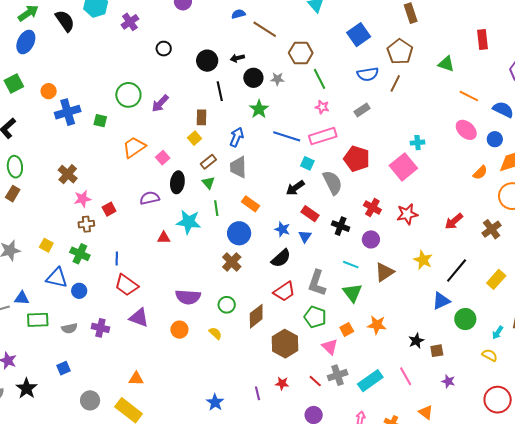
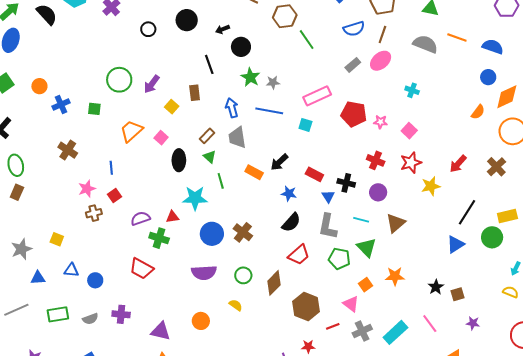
black circle: (207, 61) -> (187, 20), moved
gray star: (277, 79) -> (273, 82), moved
pink star: (322, 107) -> (380, 122), moved
blue cross: (68, 112) -> (61, 104), size x0.7
pink ellipse: (466, 130) -> (381, 61), moved, turned -75
blue line: (287, 136) -> (269, 111), moved
blue arrow: (237, 137) -> (232, 108), turned -30
yellow square: (195, 138) -> (172, 107), moved
cyan cross: (418, 143) -> (412, 90), turned 32
pink square: (403, 167) -> (409, 131), moved, size x0.6
brown cross: (68, 174) -> (68, 150), moved
gray semicircle: (333, 183) -> (425, 44), moved, turned -35
black arrow: (295, 188) -> (279, 162), moved
purple semicircle: (150, 198) -> (140, 218), moved
blue circle: (239, 233) -> (212, 234), moved
blue triangle: (305, 236) -> (328, 196), moved
green cross: (80, 254) -> (159, 238), moved
blue line: (117, 259) -> (111, 168), moved
yellow star: (423, 260) -> (431, 186), moved, turned -30
blue triangle: (57, 278) -> (71, 270), size x0.7
yellow rectangle: (496, 279) -> (507, 216), turned 42
gray L-shape: (317, 283) -> (328, 226), moved
blue triangle: (22, 298) -> (38, 278), moved
green pentagon: (315, 317) -> (339, 259), moved
purple triangle: (139, 318) -> (161, 331), moved
green circle: (465, 319) -> (492, 237), moved
orange circle: (179, 330) -> (201, 321), moved
red line: (315, 381) -> (333, 326), moved, turned -56

